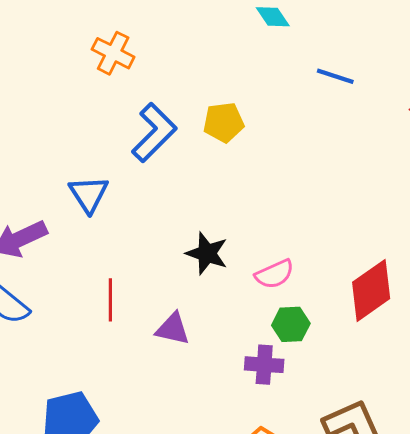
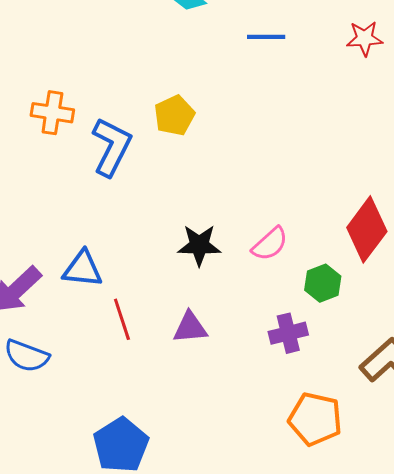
orange cross: (113, 53) -> (52, 113), moved
blue triangle: (89, 194) -> (82, 269), moved, turned -33
green hexagon: (291, 324) -> (323, 283), moved

